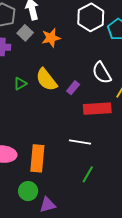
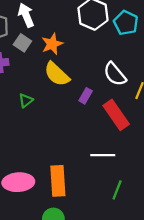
yellow semicircle: (46, 80) -> (57, 74), moved
red rectangle: (97, 109) -> (116, 115), turned 68

